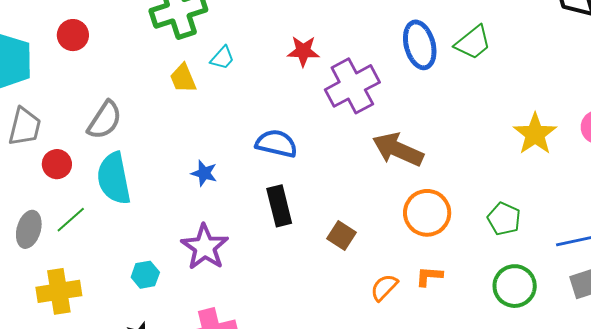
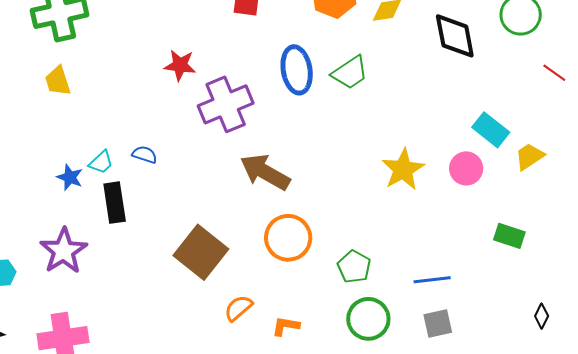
cyan trapezoid: (222, 58) -> (101, 162), moved
blue semicircle: (276, 144) -> (145, 155), size x0.6
black rectangle: (279, 206) -> (115, 203), moved
green pentagon: (504, 219) -> (354, 267), moved
brown square: (342, 235) -> (201, 252), size x1.8
orange L-shape: (429, 276) -> (286, 326), moved

